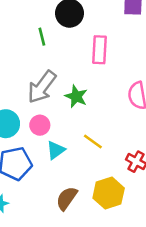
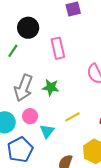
green line: (42, 37) -> (13, 51), turned 64
yellow line: (93, 142) -> (72, 117), turned -49

